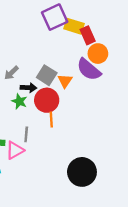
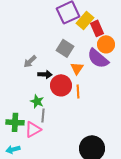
yellow rectangle: (74, 26) -> (85, 20), turned -66
gray square: (47, 75) -> (65, 48), moved
green star: (19, 101) -> (37, 101), moved
orange line: (51, 120) -> (78, 91), moved

